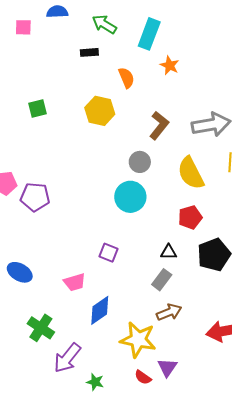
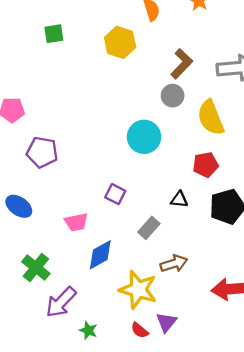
gray circle: (140, 162) -> (173, 96), moved
purple pentagon: (35, 197) -> (42, 152), moved
gray rectangle: (162, 280) -> (149, 228), moved

